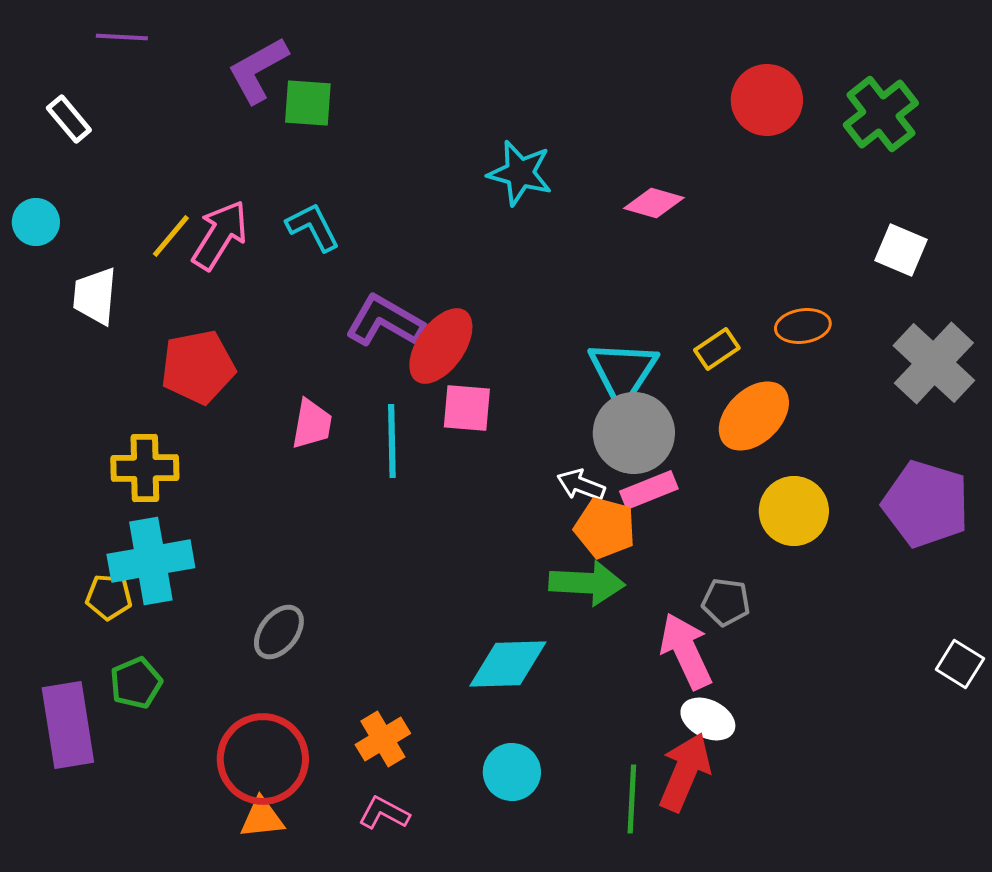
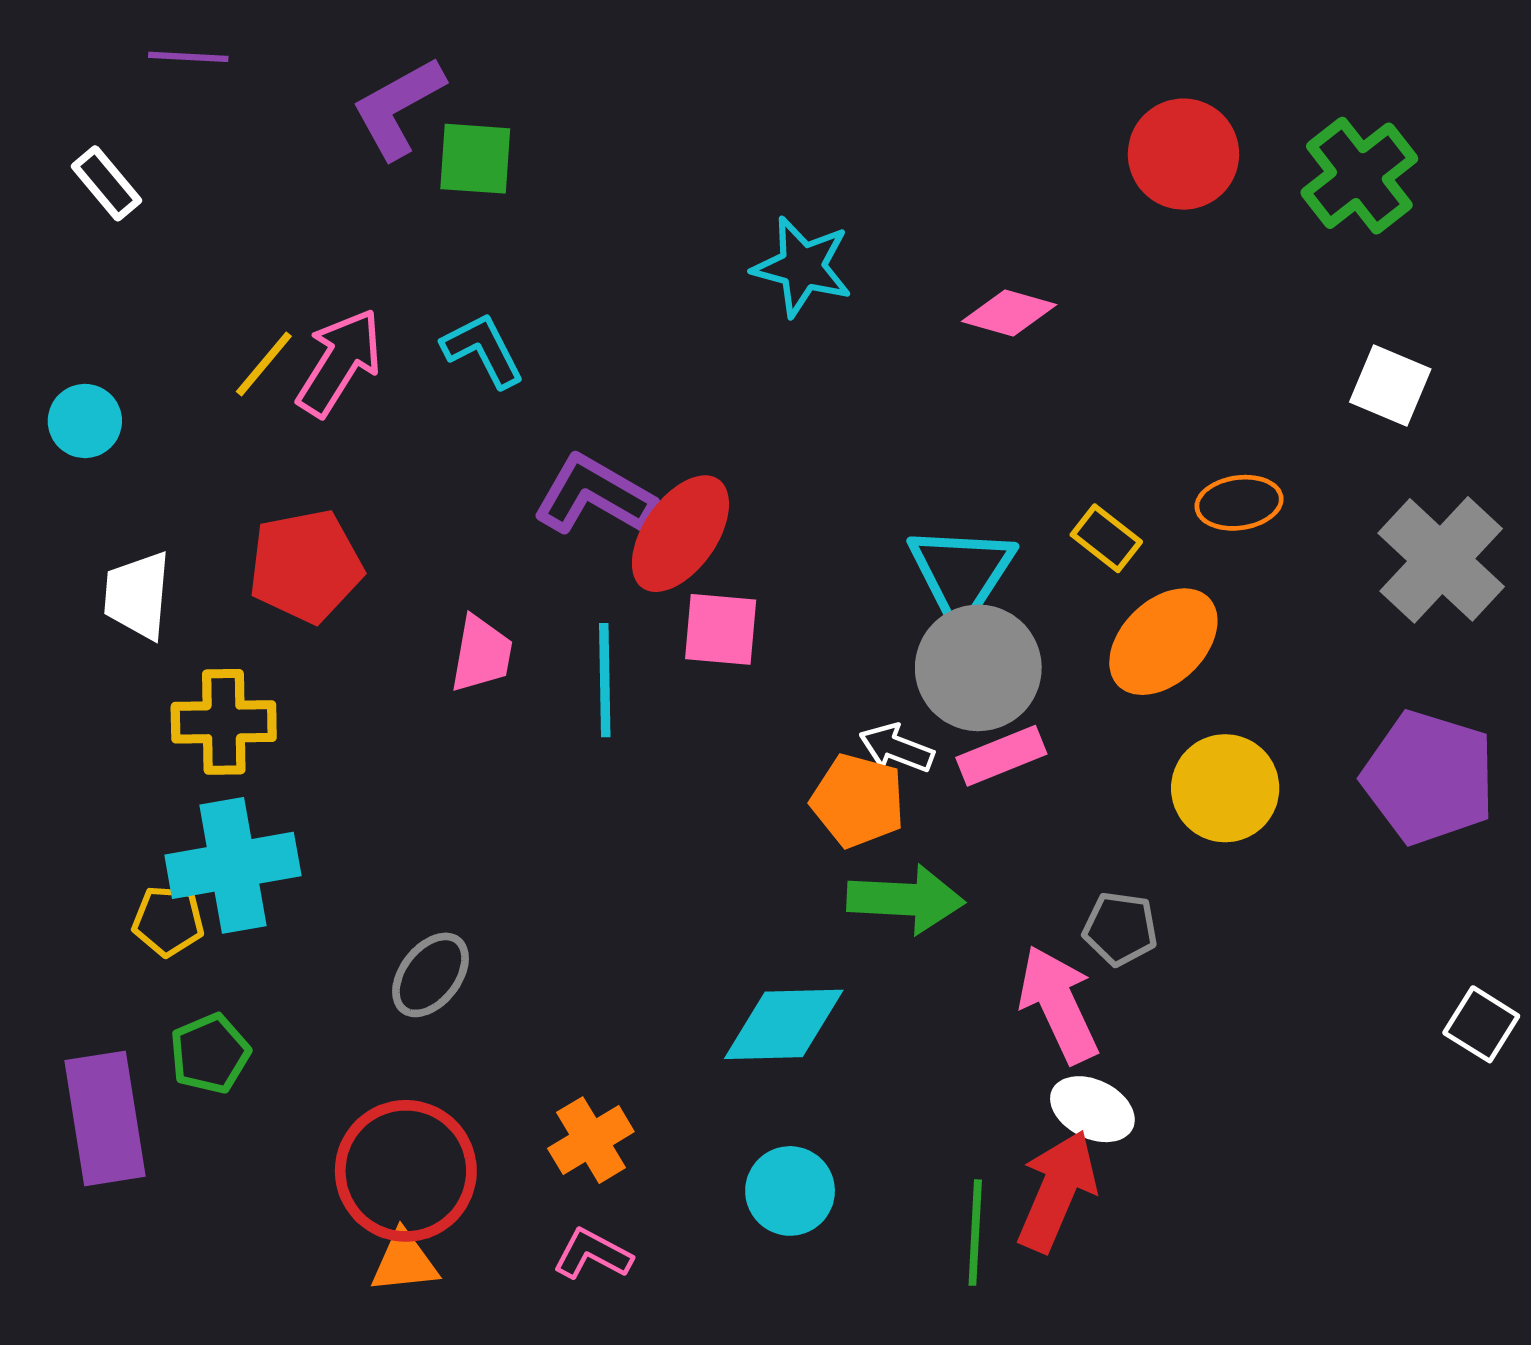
cyan circle: (36, 222) -> (85, 421), moved
white trapezoid: (95, 296) -> (137, 595), moved
yellow rectangle: (717, 349) -> (1106, 538), turned 72
orange pentagon: (605, 528) -> (858, 801), moved

